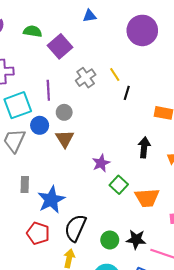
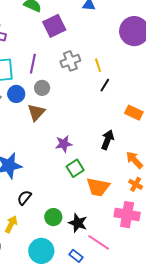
black semicircle: (75, 228) -> (24, 198), size x0.6

